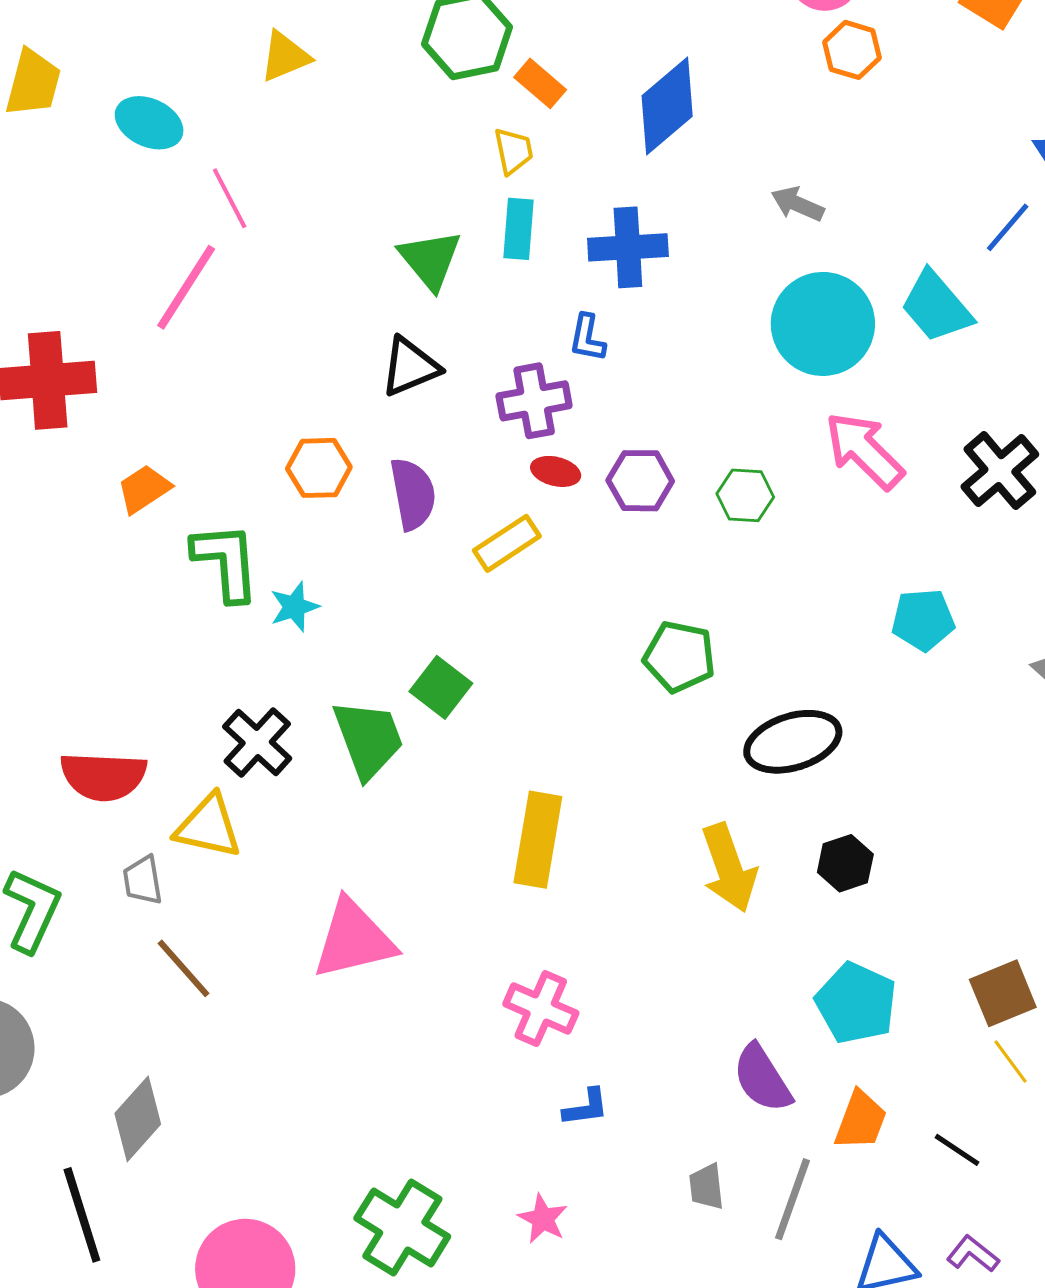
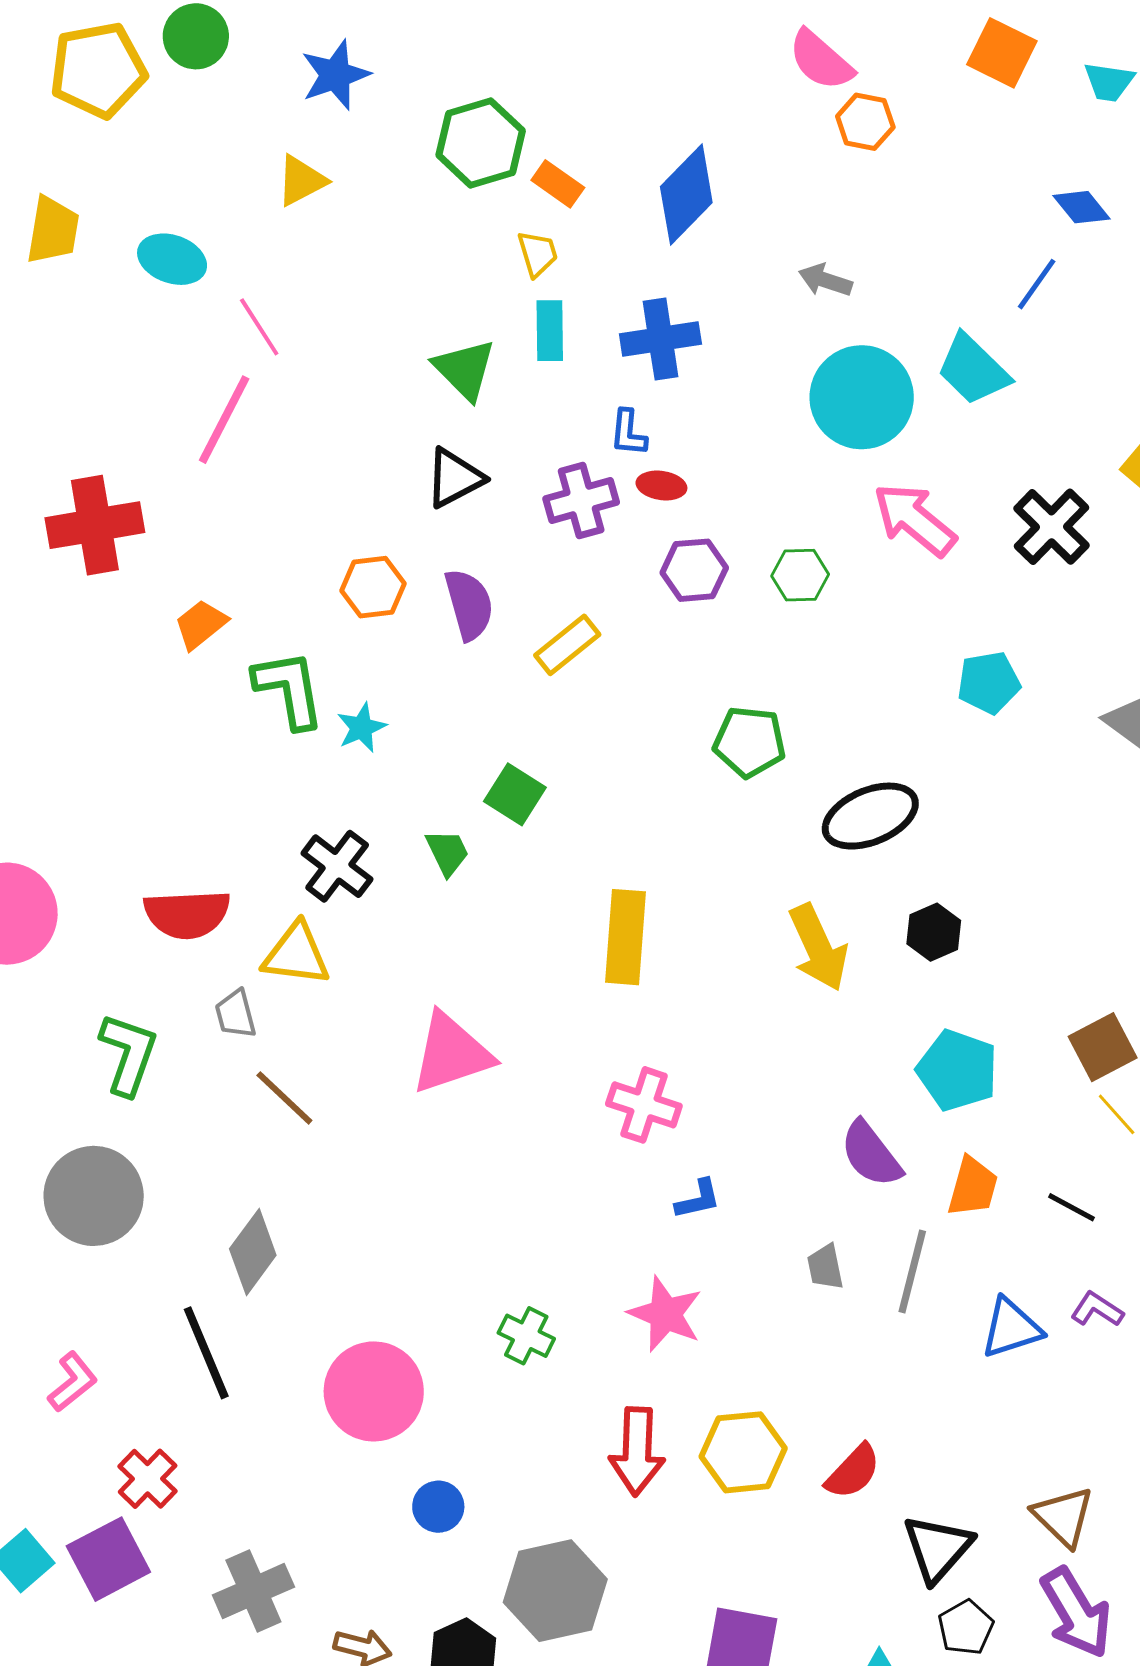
red ellipse: (556, 471) -> (661, 485), moved
green trapezoid: (368, 739) -> (447, 852), size x0.6
pink star: (543, 1219) -> (665, 1314), size x1.5
green cross: (402, 1227) -> (526, 1336), size x0.6

